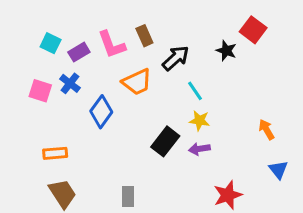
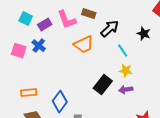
brown rectangle: (144, 36) -> (89, 14), turned -48
black star: (226, 51) -> (144, 34), moved
blue diamond: (101, 112) -> (60, 102), moved

